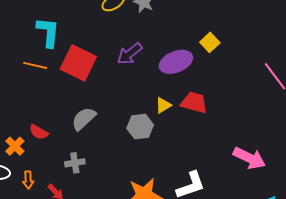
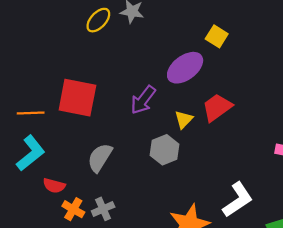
cyan L-shape: (48, 32) -> (31, 153), moved, turned 60
purple arrow: (130, 54) -> (143, 100), moved
red trapezoid: (194, 103) -> (217, 107), turned -36
orange cross: (15, 146) -> (73, 209), moved

